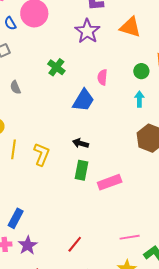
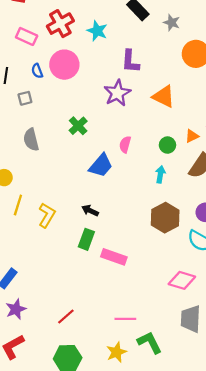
gray semicircle: (15, 87) -> (31, 140), size x1.5
pink rectangle: (110, 182) -> (114, 257), turned 30

